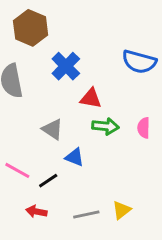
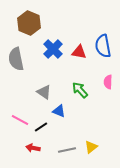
blue semicircle: (139, 62) -> (103, 46), turned 65
red triangle: (91, 98) -> (79, 52), moved
green arrow: (105, 126) -> (80, 90), turned -138
pink semicircle: (144, 128) -> (108, 82), moved

